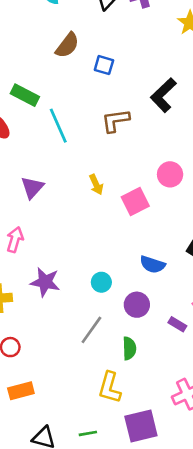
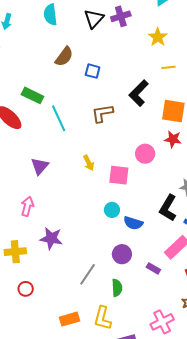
pink square: (135, 202) -> (119, 175), turned 35
cyan circle: (101, 282) -> (112, 210), moved
orange rectangle: (21, 391) -> (70, 319), moved

